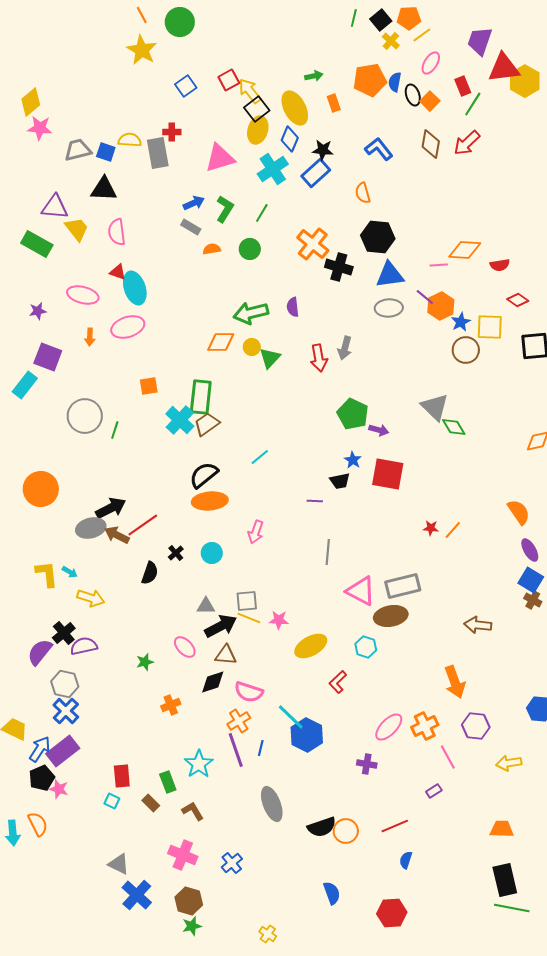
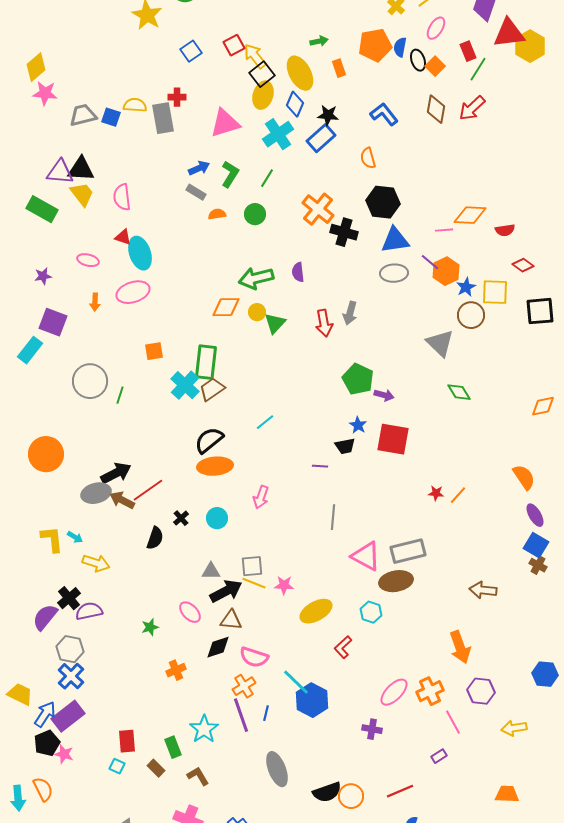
black triangle: (104, 189) -> (81, 169), moved
pink ellipse: (83, 295) -> (88, 260), size x0.7
gray triangle: (435, 407) -> (440, 343), moved

